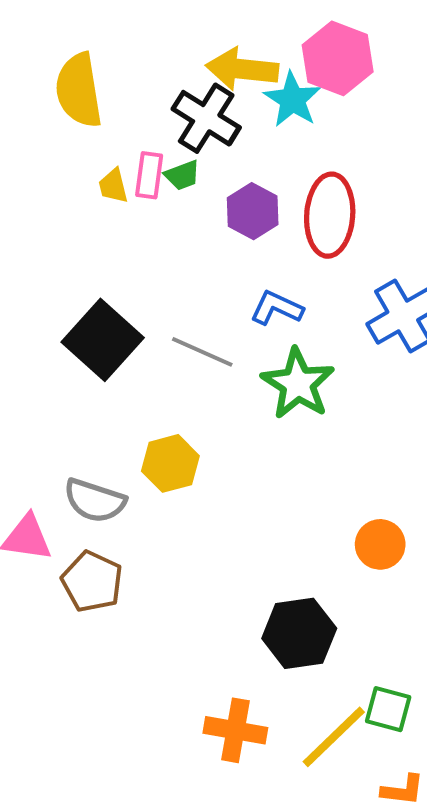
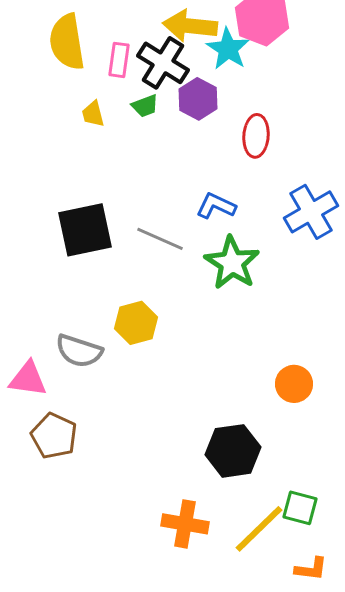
pink rectangle: (149, 175) -> (119, 60), moved
purple hexagon: (253, 211) -> (198, 99), moved
red ellipse: (330, 215) -> (256, 136), size x0.7
black square: (103, 340) -> (85, 230), turned 36
brown pentagon: (92, 582) -> (54, 436), moved

